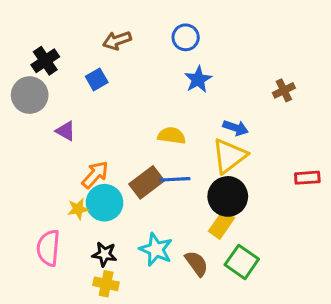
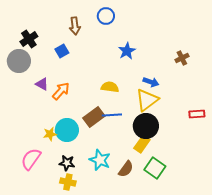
blue circle: (186, 37) -> (106, 16), moved
brown arrow: (117, 40) -> (75, 26), turned -78
orange arrow: (95, 175) -> (61, 91), moved
pink semicircle: (48, 248) -> (31, 159), turned 30
brown semicircle: (197, 264) -> (126, 169), turned 72

